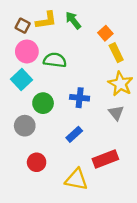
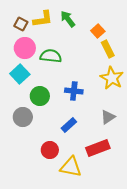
gray triangle: (116, 113) -> (108, 117), moved, turned 35
red circle: (37, 162) -> (50, 150), moved

